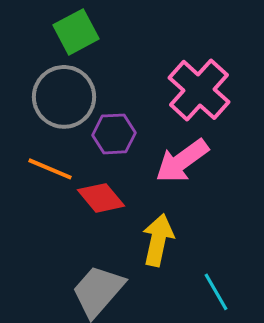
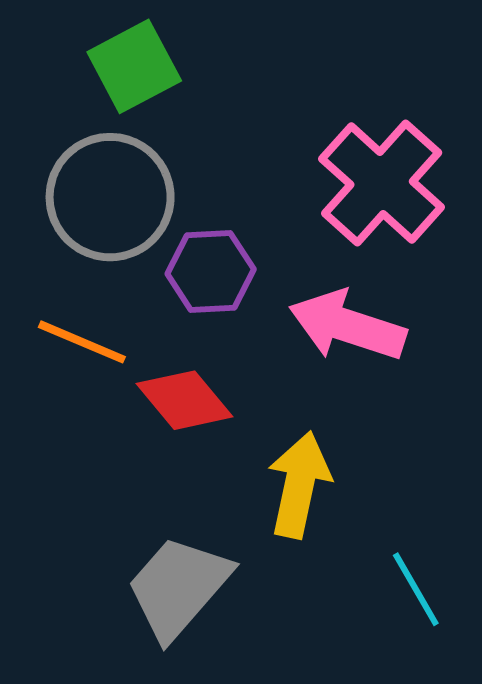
pink arrow: (182, 161) -> (347, 326), turned 54

